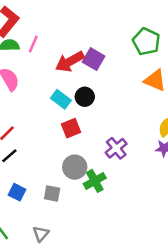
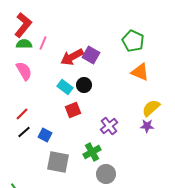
gray circle: (75, 167) -> (106, 174), moved
blue square: (17, 192) -> (45, 135), moved
gray square: (52, 193) -> (58, 162), size x1.6

